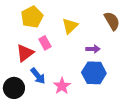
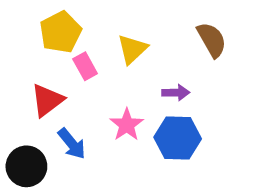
pink rectangle: (45, 43) -> (85, 66), moved
pink star: (62, 86) -> (127, 125), moved

